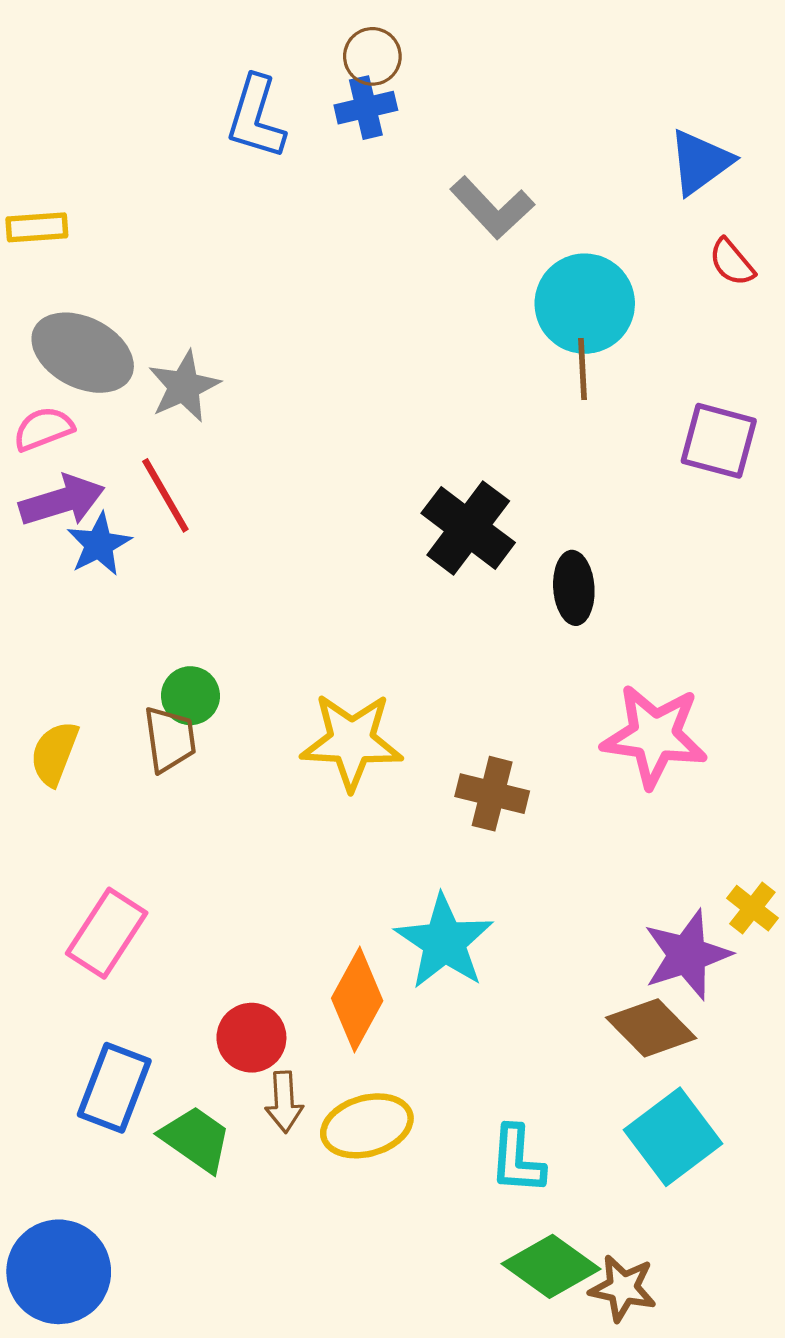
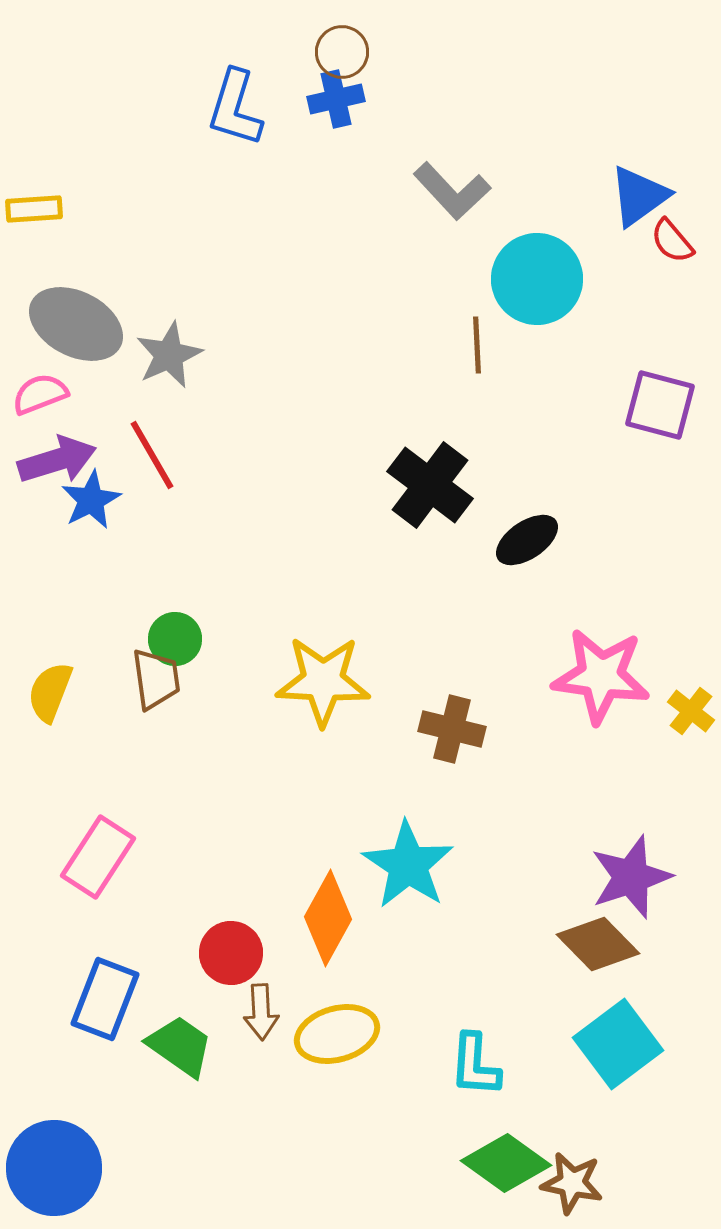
blue triangle: (700, 162) -> (639, 196), moved
brown line: (583, 369) -> (477, 345), moved
black ellipse: (574, 588) -> (527, 540), turned 60
yellow cross: (752, 908) -> (691, 711), moved

